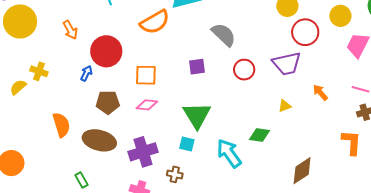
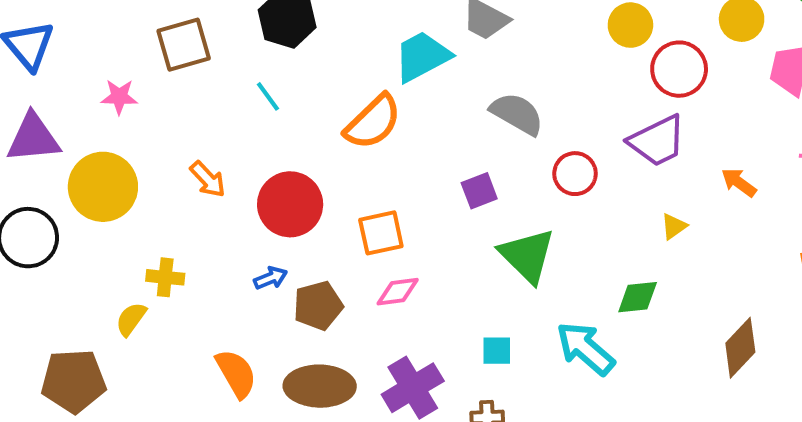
blue arrow: (86, 73) -> (271, 278), moved, turned 56
green triangle: (197, 115) -> (527, 256), moved

